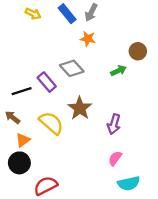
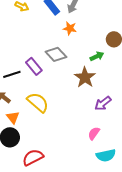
brown star: (80, 108) -> (85, 77), moved
purple arrow: (114, 124) -> (103, 103), moved, turned 36
orange triangle: (23, 140) -> (13, 117), turned -32

